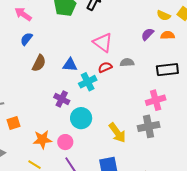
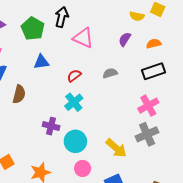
orange semicircle: (168, 35) -> (154, 44), moved
pink triangle: (103, 43) -> (83, 38), moved
blue triangle: (70, 65) -> (41, 62), moved
red semicircle: (105, 67) -> (74, 76), moved
pink circle: (65, 142) -> (83, 168), moved

